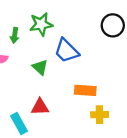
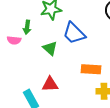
green arrow: (15, 35) -> (27, 27), moved

